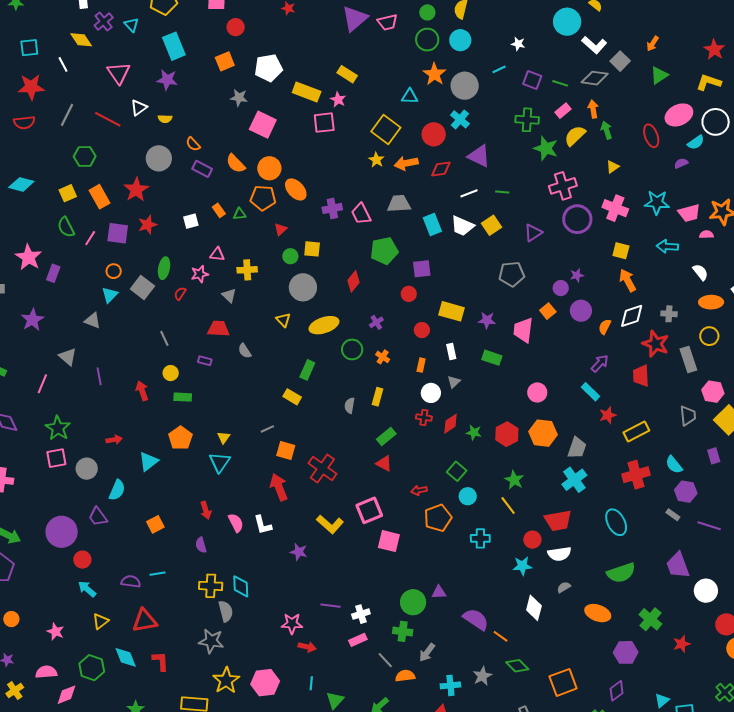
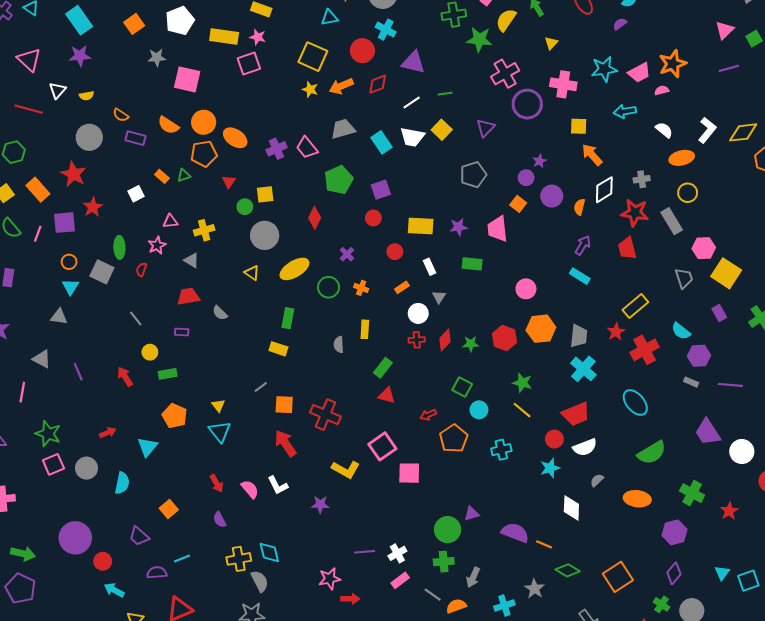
orange rectangle: (421, 365) -> (402, 287), turned 56
red star: (608, 415) -> (616, 332), moved
purple trapezoid: (98, 517) -> (139, 536), moved

